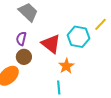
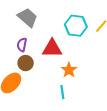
cyan hexagon: (79, 37) -> (76, 26), moved
red triangle: (51, 44) -> (52, 48), turned -35

